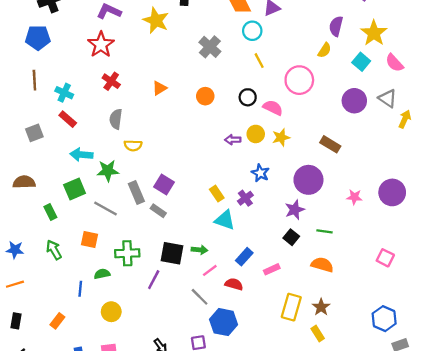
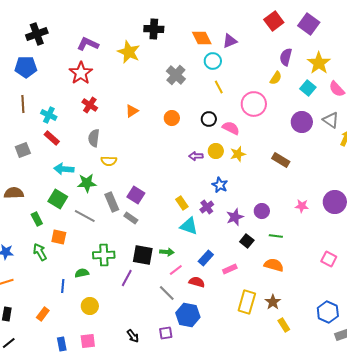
purple circle: (308, 180) -> (262, 211), moved, size x0.6
green square: (75, 189) -> (58, 199), turned -36
purple star: (295, 210) -> (235, 217), moved
orange square: (89, 239) -> (59, 237), moved
yellow rectangle: (318, 334) -> (284, 325), moved

